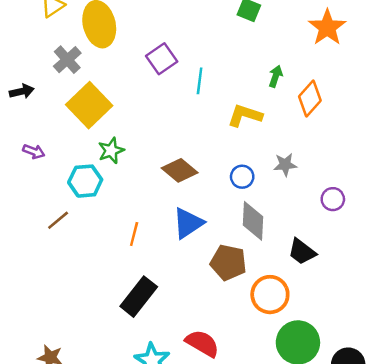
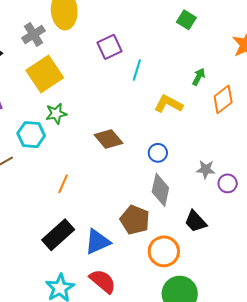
gray star: (285, 165) -> (206, 169), moved
blue triangle: (188, 223) -> (97, 242), moved

